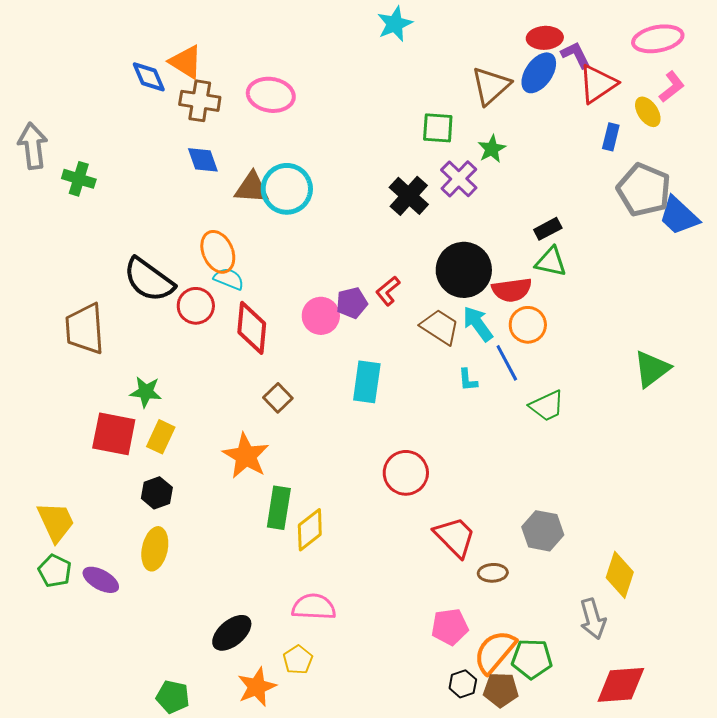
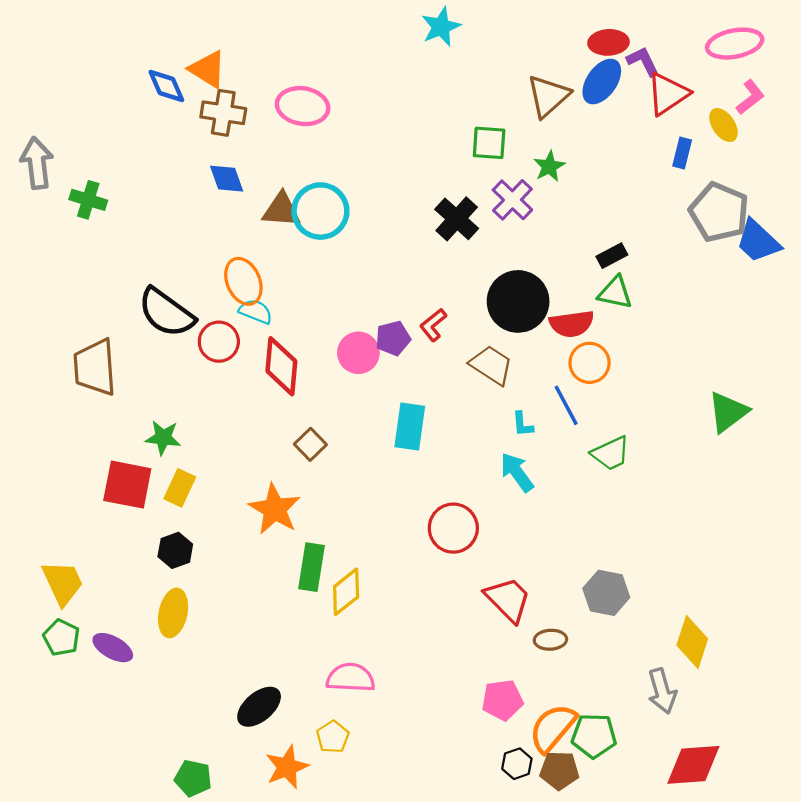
cyan arrow: (478, 324) -> (517, 472), moved

